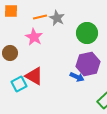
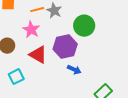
purple hexagon: (88, 64) -> (65, 47), moved
red triangle: (34, 76) -> (38, 55), moved

